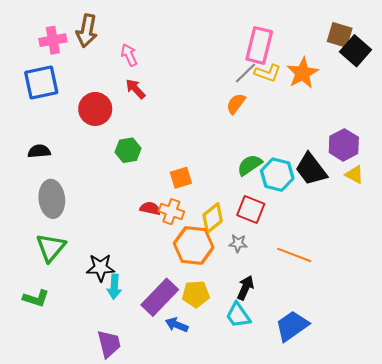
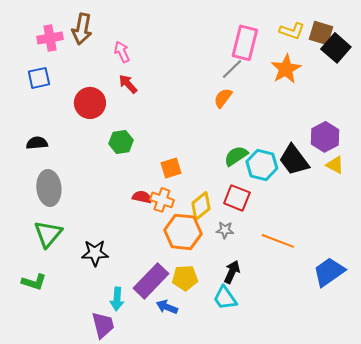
yellow L-shape: (268, 73) -> (292, 31), moved
blue square: (41, 83) -> (39, 78), size x0.7
cyan arrow: (114, 287) -> (117, 299), moved
blue trapezoid: (292, 326) -> (329, 272), moved

